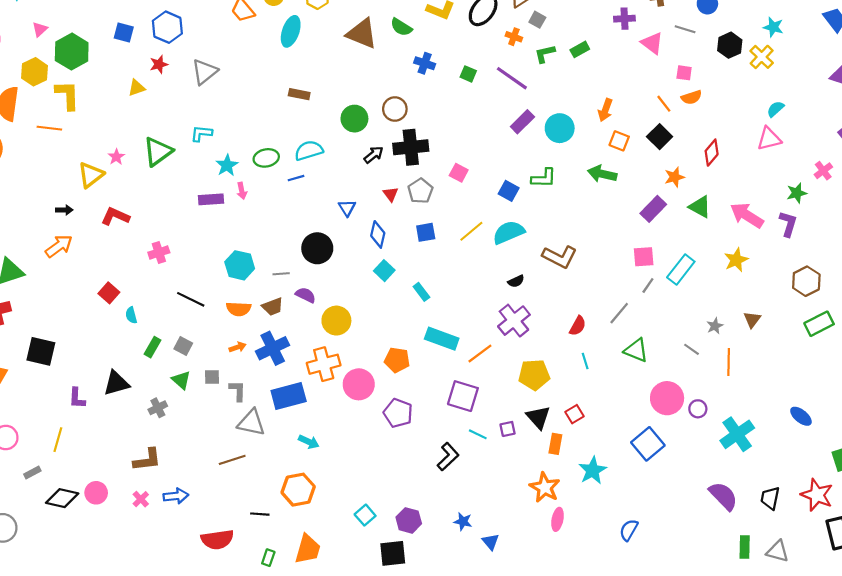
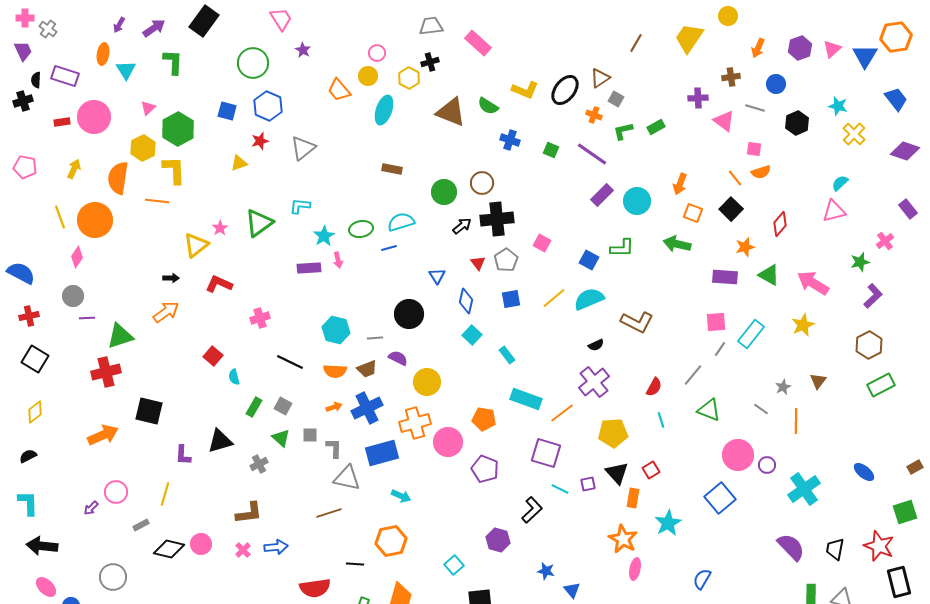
yellow cross: (762, 57) -> (854, 134), moved
purple rectangle: (653, 209) -> (725, 277), turned 50
purple L-shape: (788, 224) -> (873, 296), moved, turned 30
purple hexagon: (409, 520) -> (498, 540), moved

